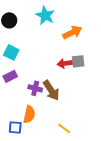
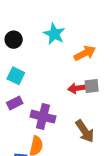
purple cross: (35, 88) -> (43, 117), size x1.5
brown arrow: (51, 90) -> (85, 131), moved

